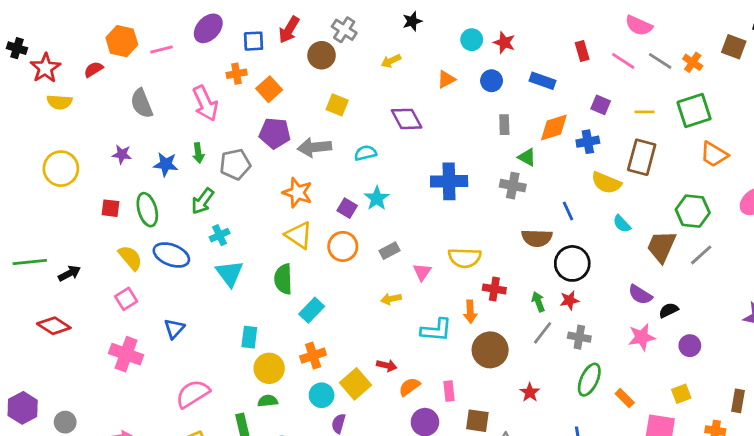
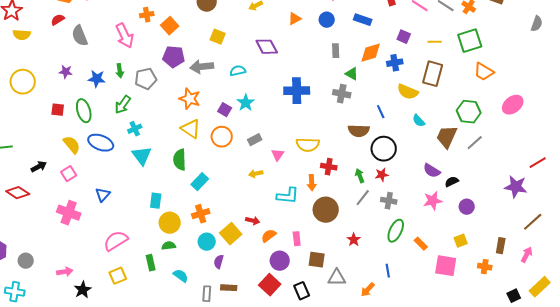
red semicircle: (93, 69) -> (58, 20), moved
black arrow: (69, 273) -> (39, 167), moved

